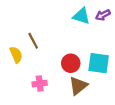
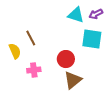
cyan square: (99, 63) -> (92, 39), moved
pink cross: (40, 84) -> (34, 70), moved

